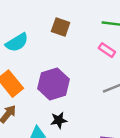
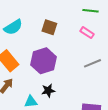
brown square: (61, 27) -> (49, 27), moved

